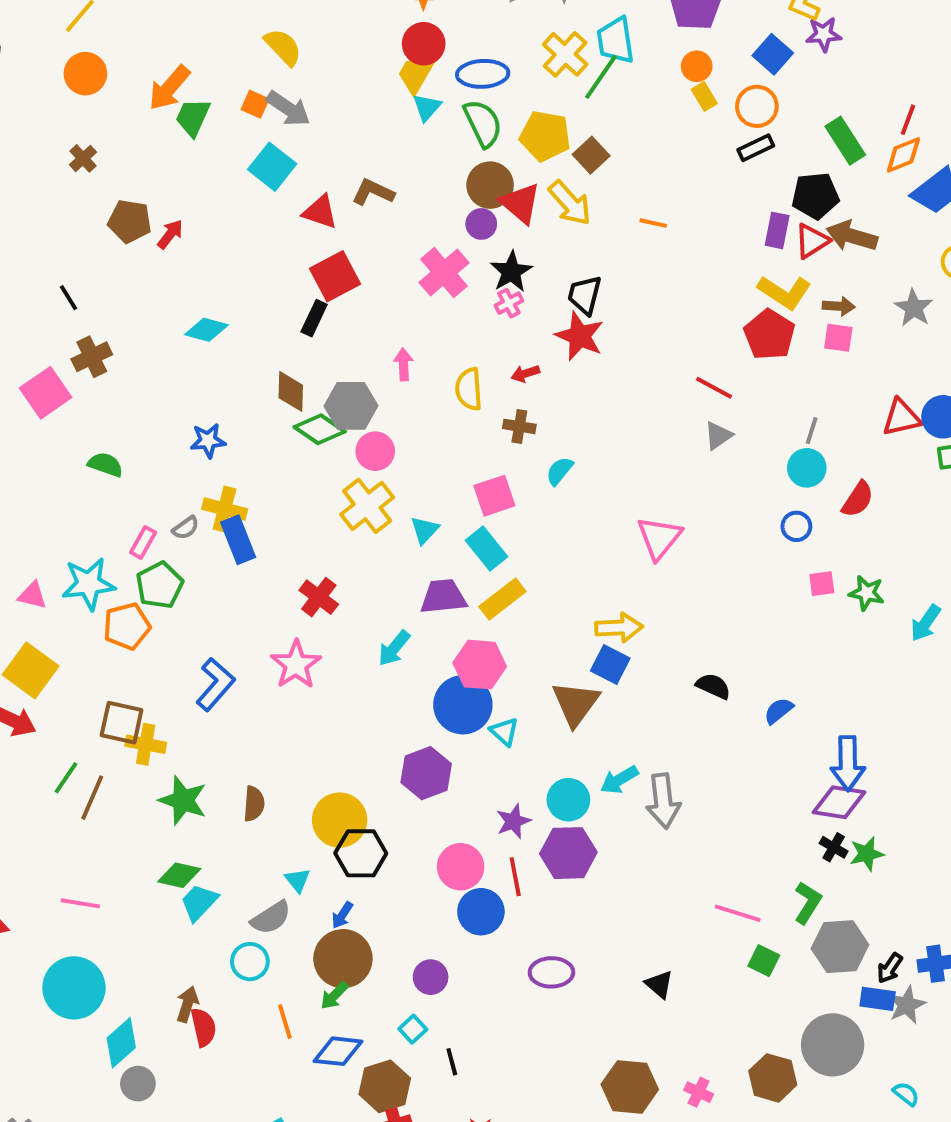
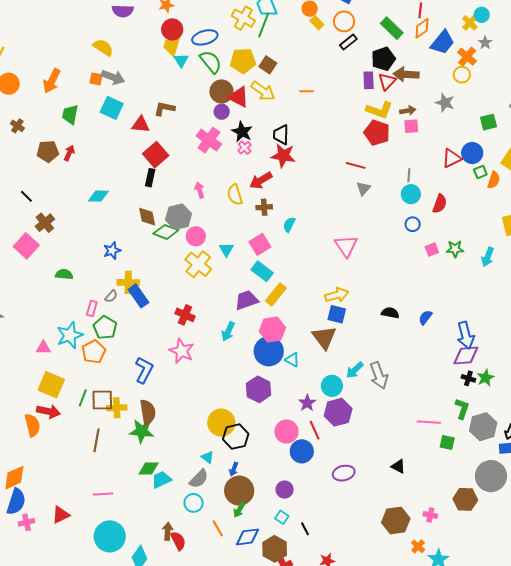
green trapezoid: (193, 117) -> (70, 114), moved
red arrow: (525, 374) -> (261, 180), size x1.6
cyan triangle: (425, 530) -> (226, 250), moved
green line: (66, 778) -> (83, 398), moved
brown semicircle: (254, 804) -> (148, 412), moved, size x1.4
cyan trapezoid: (199, 902) -> (161, 480), turned 35

